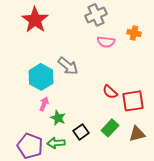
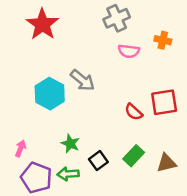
red square: (133, 101) -> (164, 102), moved
pink arrow: (44, 104) -> (20, 148), moved

